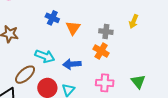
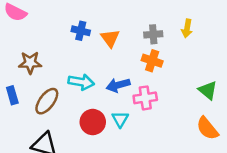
yellow arrow: (134, 21) -> (187, 28), moved
brown ellipse: (25, 75) -> (47, 101), moved
pink cross: (105, 83) -> (145, 98), moved

